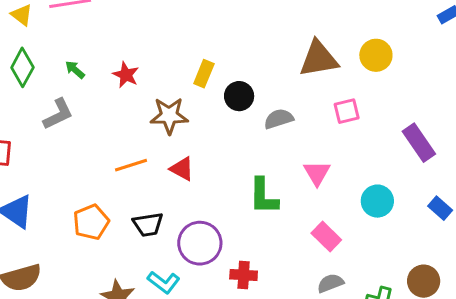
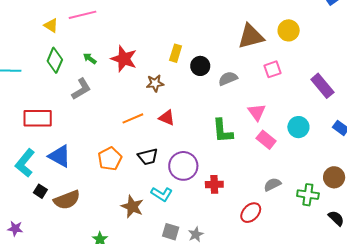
red star: (126, 75) -> (124, 59), size x1.5
brown star: (169, 116) -> (155, 83), size x0.7
pink rectangle: (326, 236) -> (266, 140), moved

